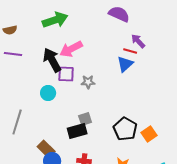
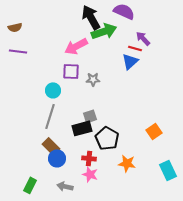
green arrow: (55, 20) -> (104, 31), moved
black arrow: (52, 60) -> (91, 17), moved
gray line: (17, 122) -> (50, 116), moved
black pentagon: (125, 129) -> (107, 138), moved

